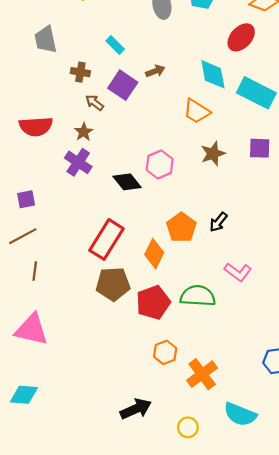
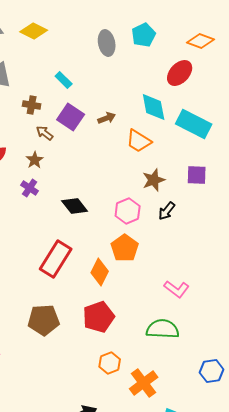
brown arrow: (155, 71) -> (107, 118), moved
purple cross: (78, 162) -> (30, 188), size x0.7
pink hexagon: (160, 164) -> (128, 211), moved
black arrow: (218, 222) -> (167, 211), moved
brown pentagon: (113, 284) -> (44, 320), moved
green semicircle: (198, 296) -> (163, 329), moved

